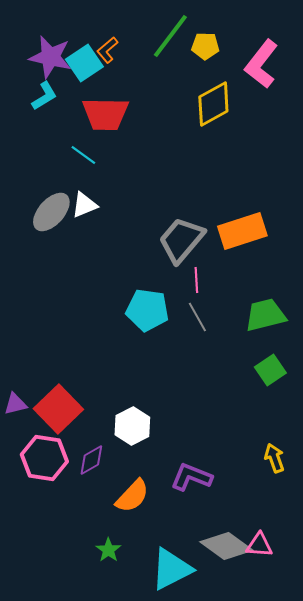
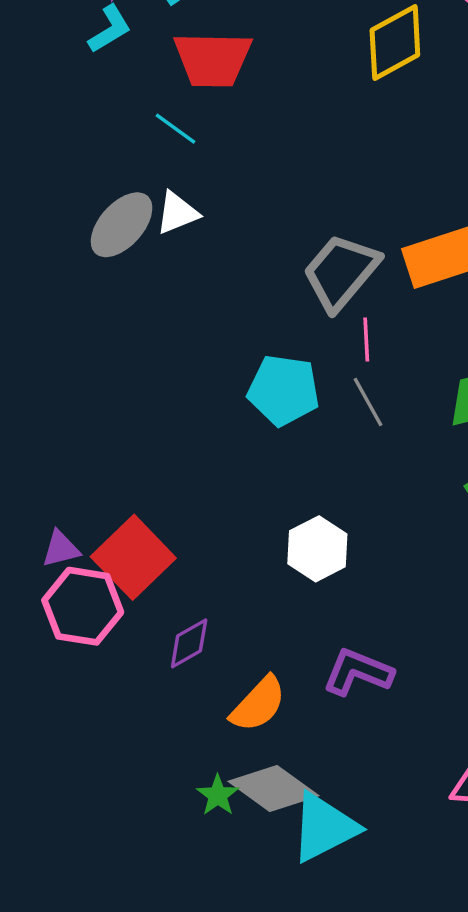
white hexagon: (132, 426) -> (317, 549), moved
pink hexagon: (44, 458) -> (83, 606), moved
gray diamond: (226, 546) -> (273, 789), moved

